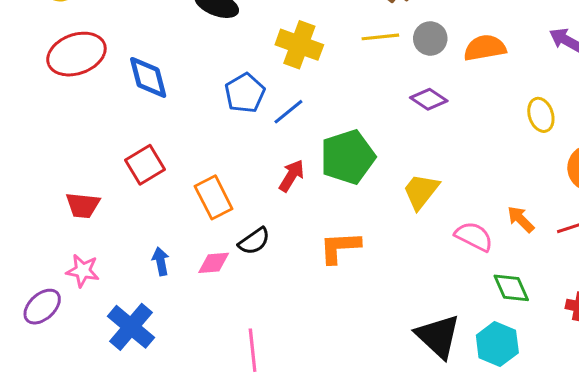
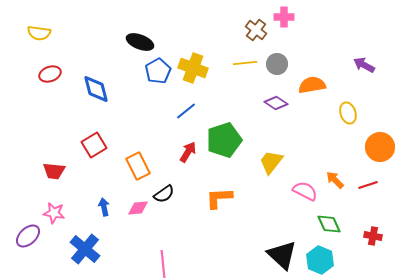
orange semicircle: (485, 48) -> (312, 85), moved
red ellipse: (76, 54) -> (50, 74), size x0.6
blue pentagon: (245, 93) -> (158, 71), moved

